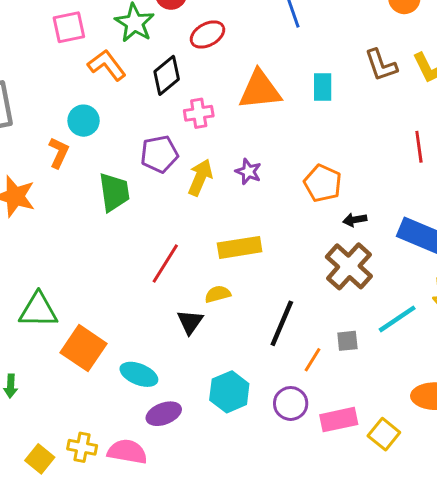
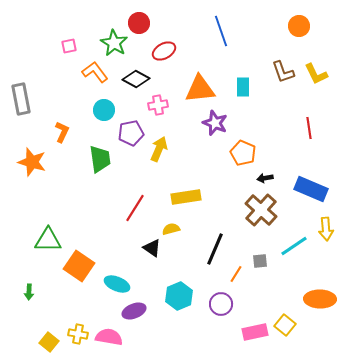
pink square: (69, 27) -> (69, 46), size x0.7
black diamond: (167, 75) -> (136, 79), turned 68
cyan circle: (84, 121) -> (104, 110), moved
purple star: (248, 172) -> (215, 123), moved, size x1.4
black triangle: (190, 322) -> (152, 248), turned -30
pink rectangle: (339, 420) -> (255, 332), moved

